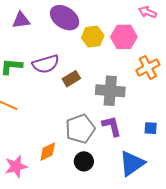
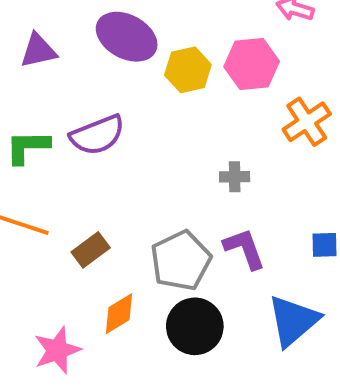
brown rectangle: (71, 79) -> (91, 250), moved
gray cross: (110, 91) -> (235, 177), size x0.5
black circle: (84, 161) -> (195, 326), size x1.4

